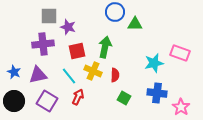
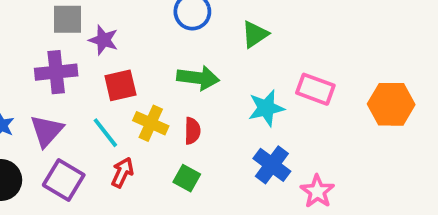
green triangle: (135, 24) -> (255, 34), moved, turned -35
green arrow: (105, 47) -> (198, 78), moved, turned 85
purple triangle: (38, 75) -> (47, 131), turned -36
blue cross: (157, 93) -> (272, 165), turned 30
green square: (124, 98) -> (187, 178), moved

